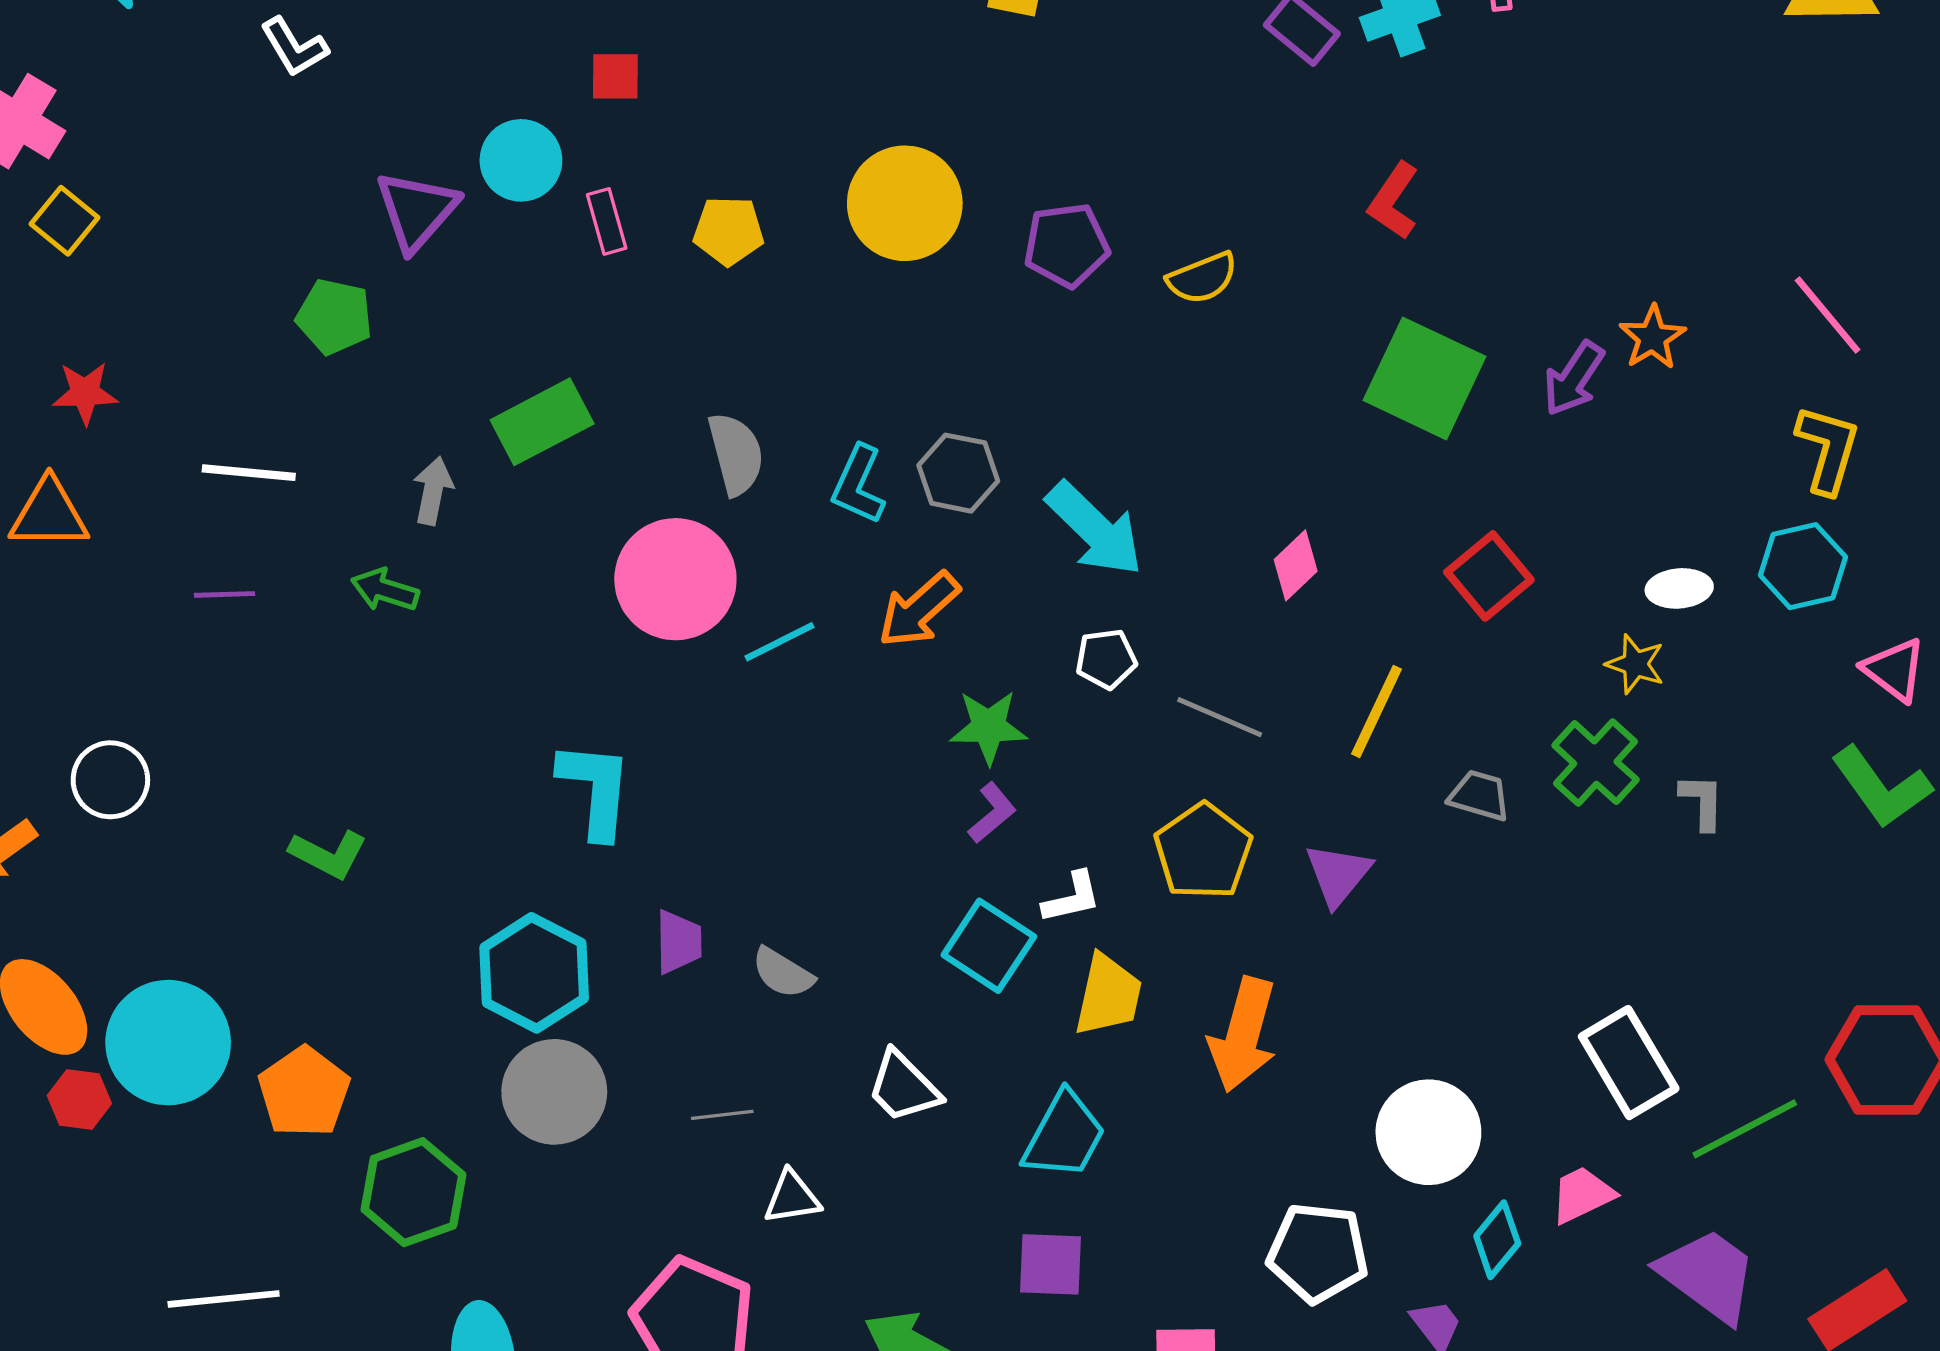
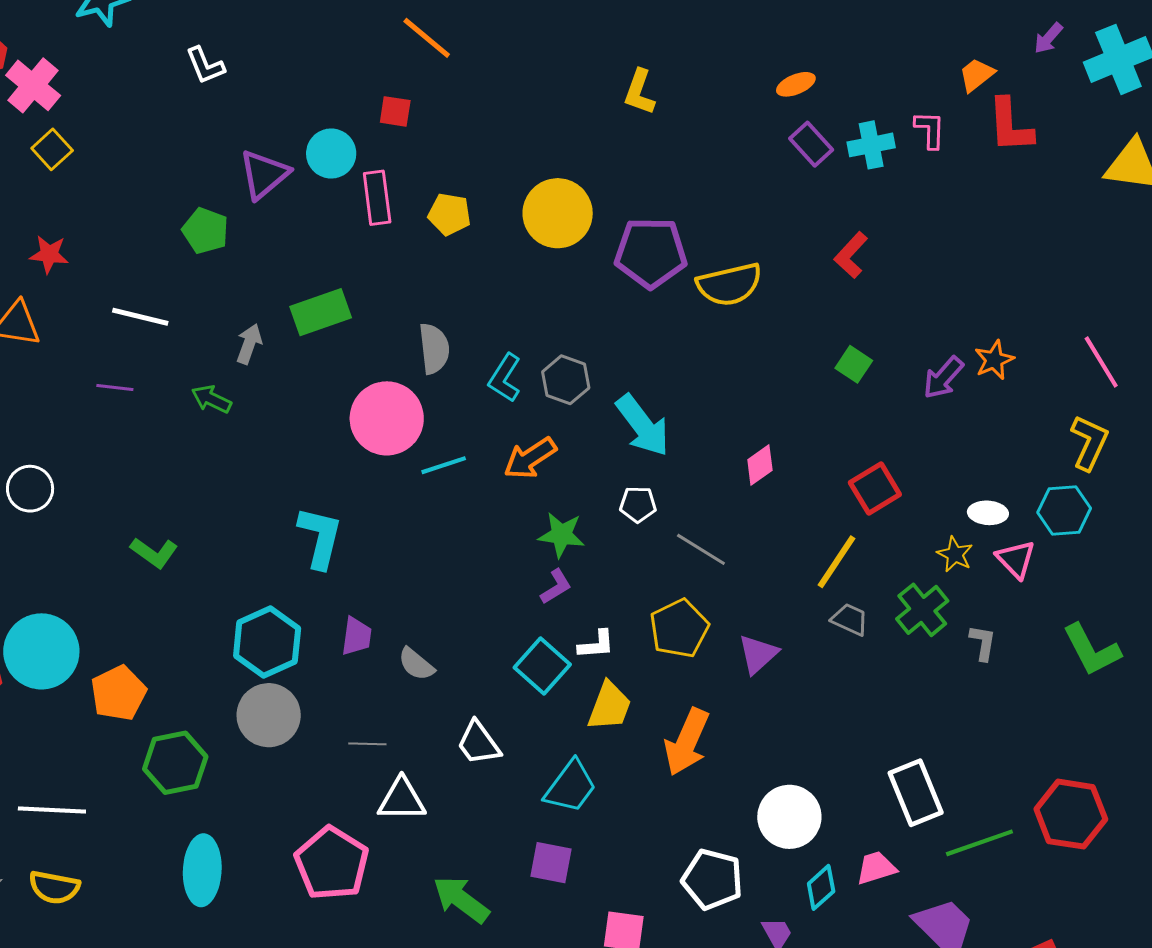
pink rectangle: (607, 221) -> (377, 198), size x1.4
purple pentagon: (1066, 245) -> (651, 253), size x1.4
yellow semicircle: (1202, 278) -> (729, 284), size x1.5
green square: (1425, 378) -> (854, 364), size x0.5
pink triangle: (1894, 670) -> (1016, 559), moved
yellow line: (1377, 711) -> (836, 562), moved
white triangle: (792, 1197) -> (402, 800), size x1.4

